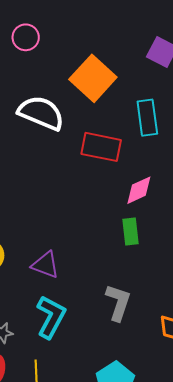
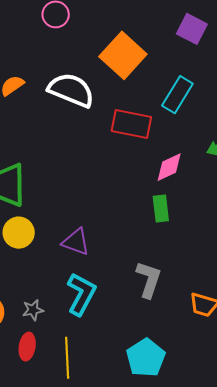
cyan rectangle: (147, 118) -> (177, 95), turned 39

